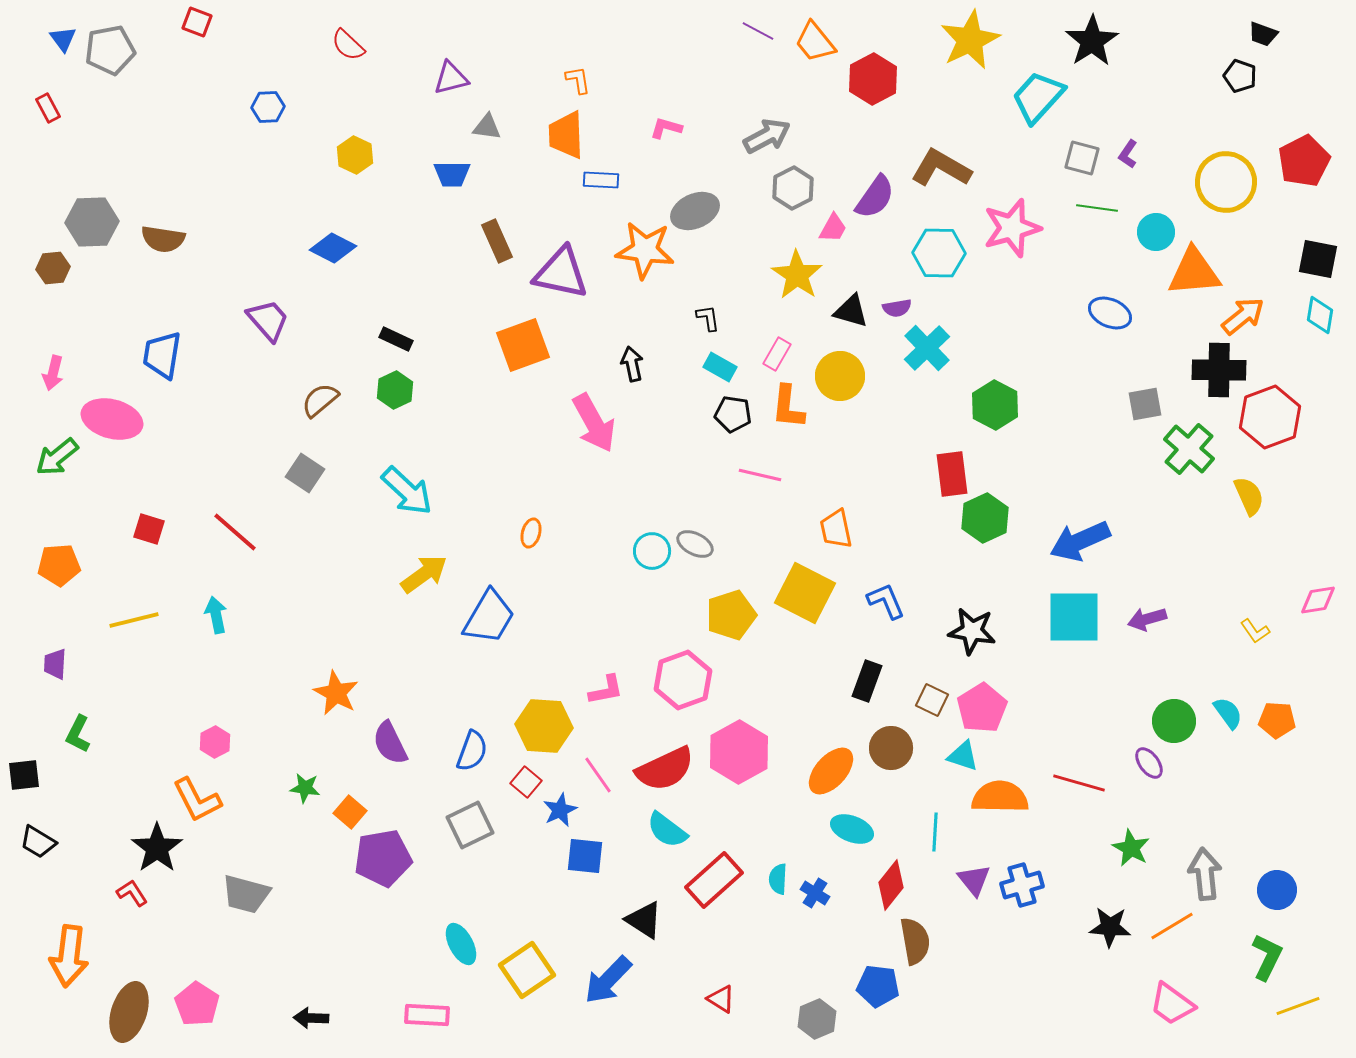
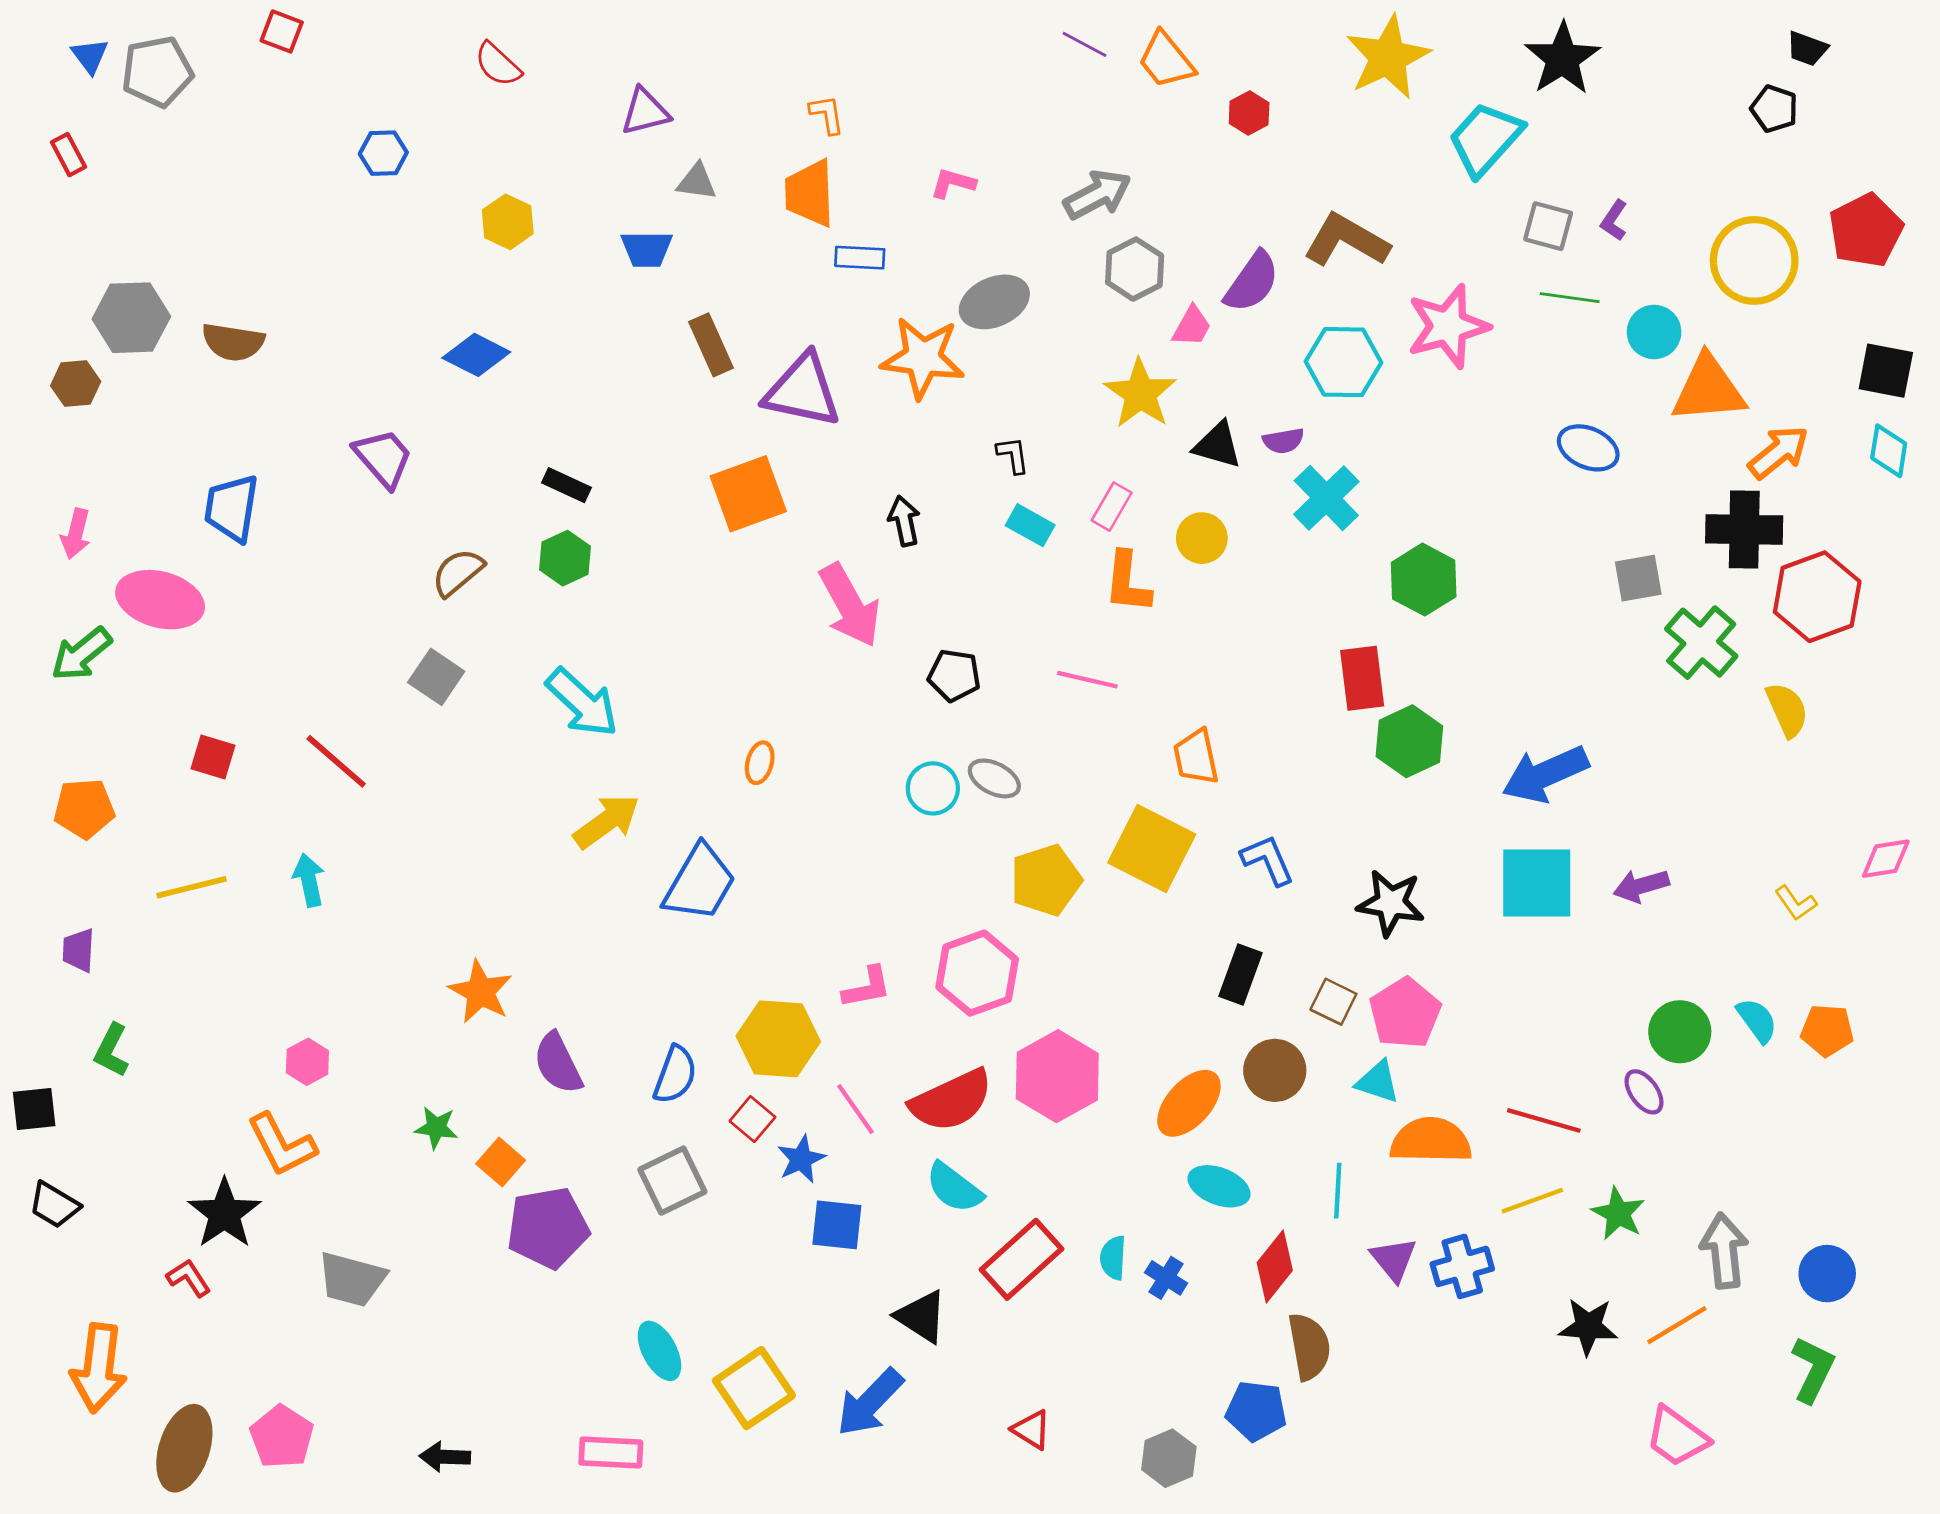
red hexagon: (873, 79) -> (1249, 113), size x0.6
yellow circle: (840, 376) -> (1202, 538), size x0.7
black pentagon: (733, 414) -> (954, 675), moved
yellow line: (1298, 1006) -> (1532, 1201), moved

